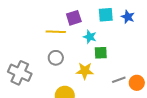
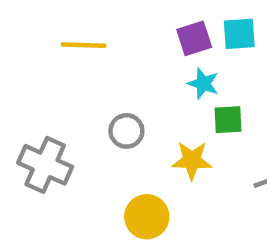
purple square: (74, 18) -> (194, 38), moved
yellow line: (56, 32) -> (84, 45), moved

